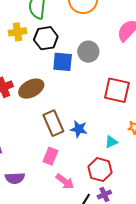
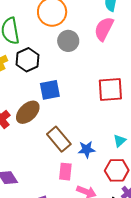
gray circle: (88, 52) -> (68, 41), moved
blue square: (63, 62) -> (50, 90), moved
blue star: (79, 129) -> (87, 149), moved

